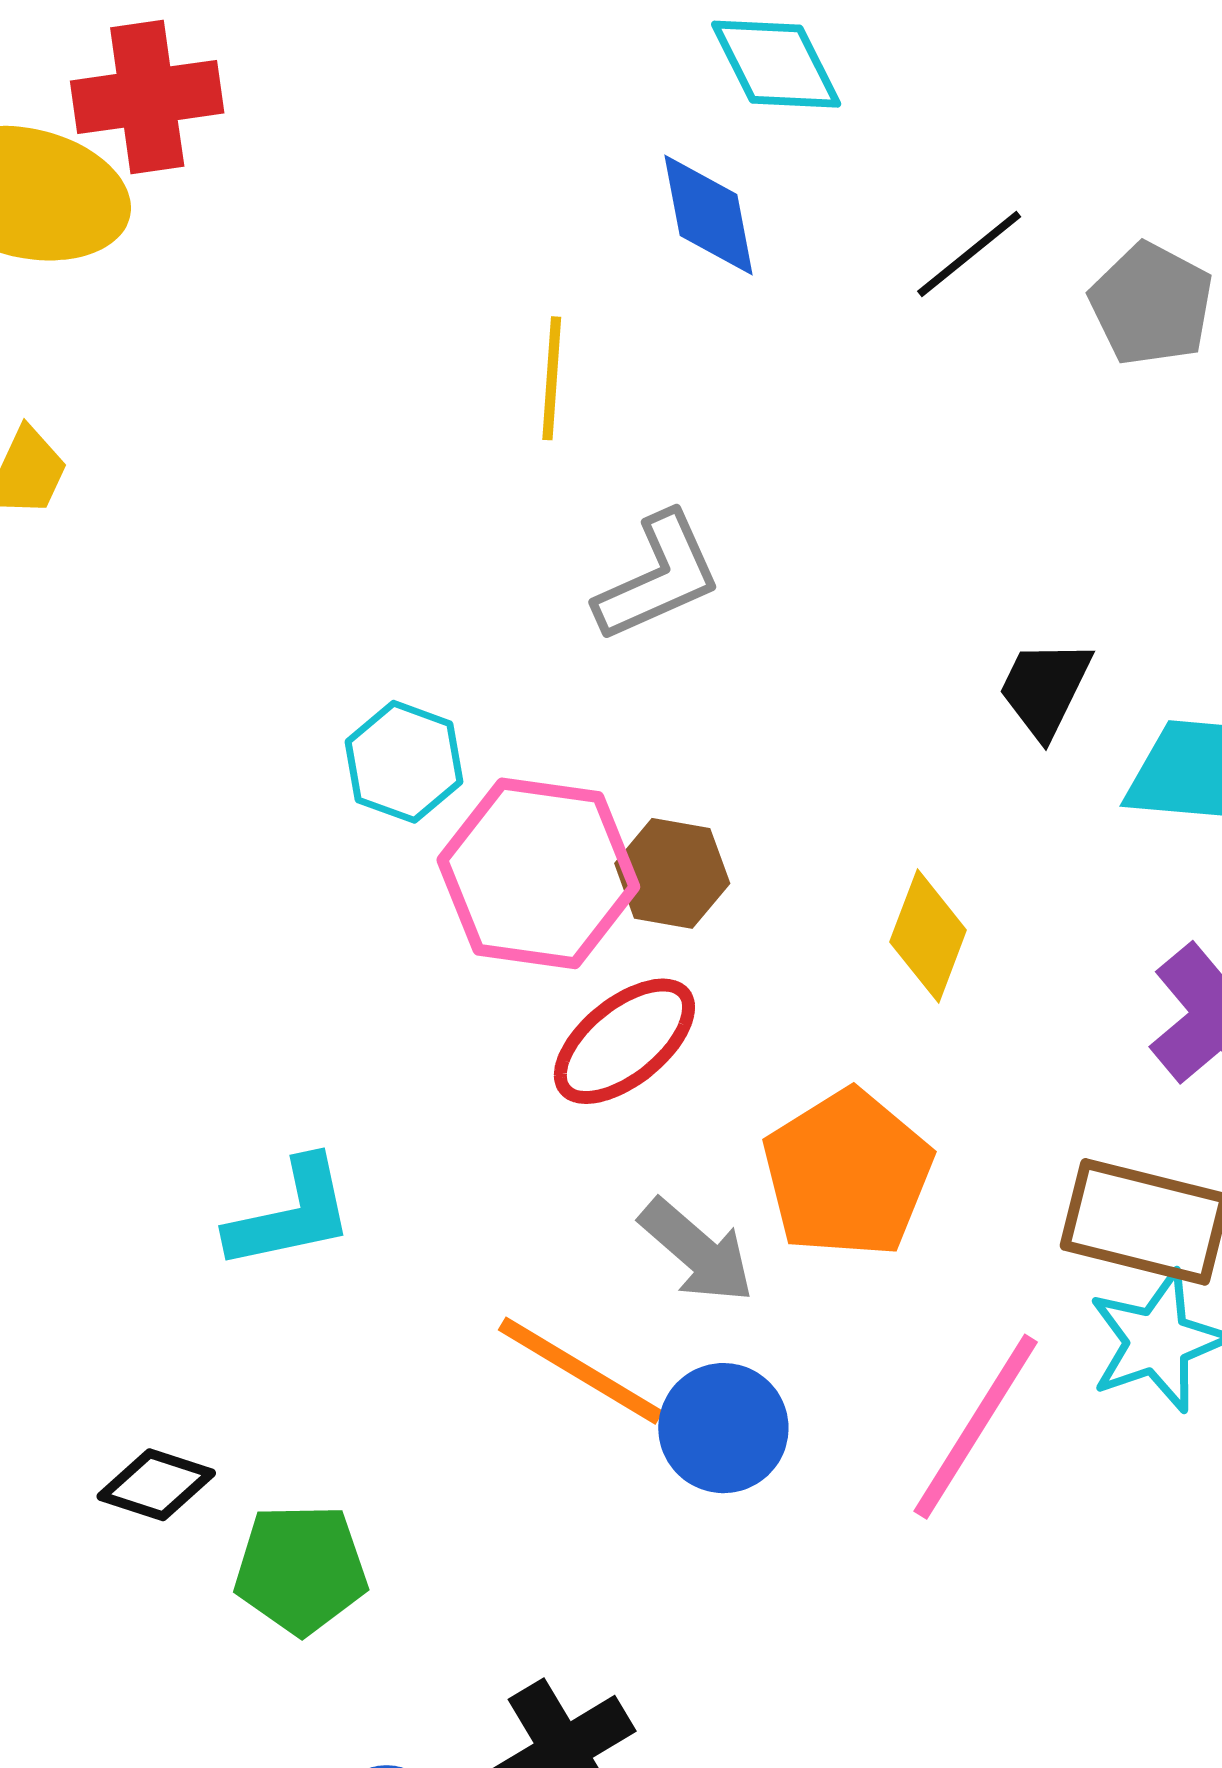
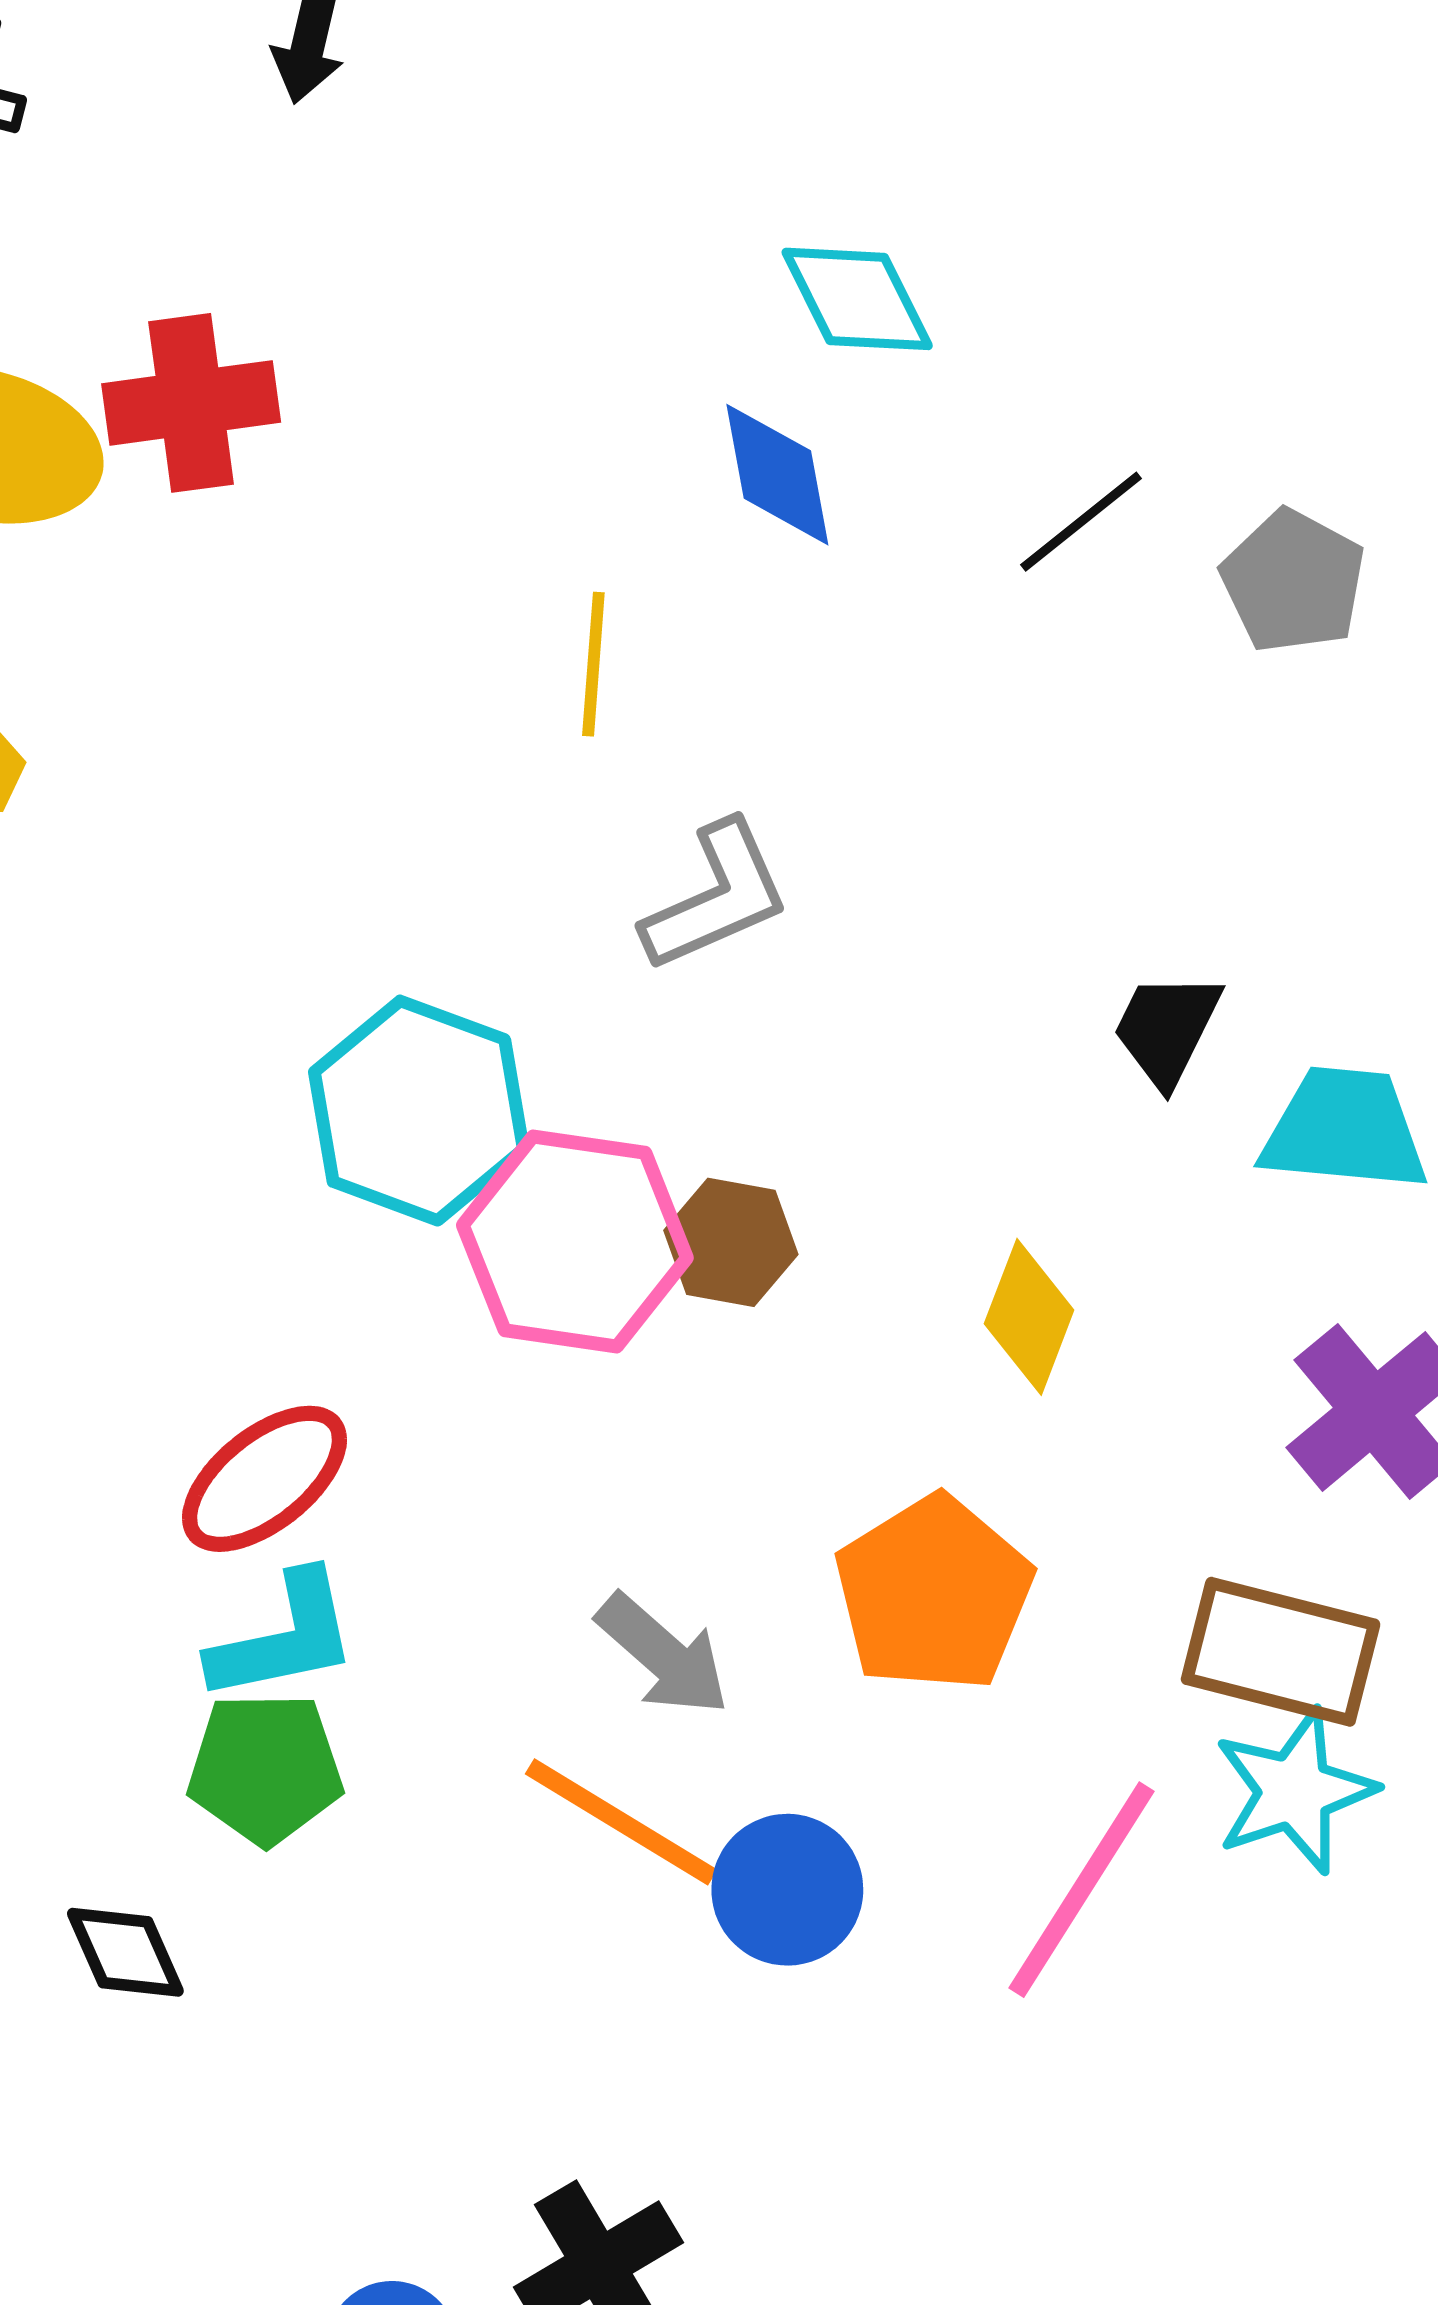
red cross: (147, 97) -> (191, 403), moved
cyan hexagon: (404, 762) -> (419, 1111), size x1.6
red ellipse: (624, 1041) -> (264, 1479), moved
gray arrow: (697, 1251) -> (663, 1655), moved
black diamond: (156, 1485) -> (125, 1952), turned 48
green pentagon: (301, 1569) -> (265, 1768), moved

